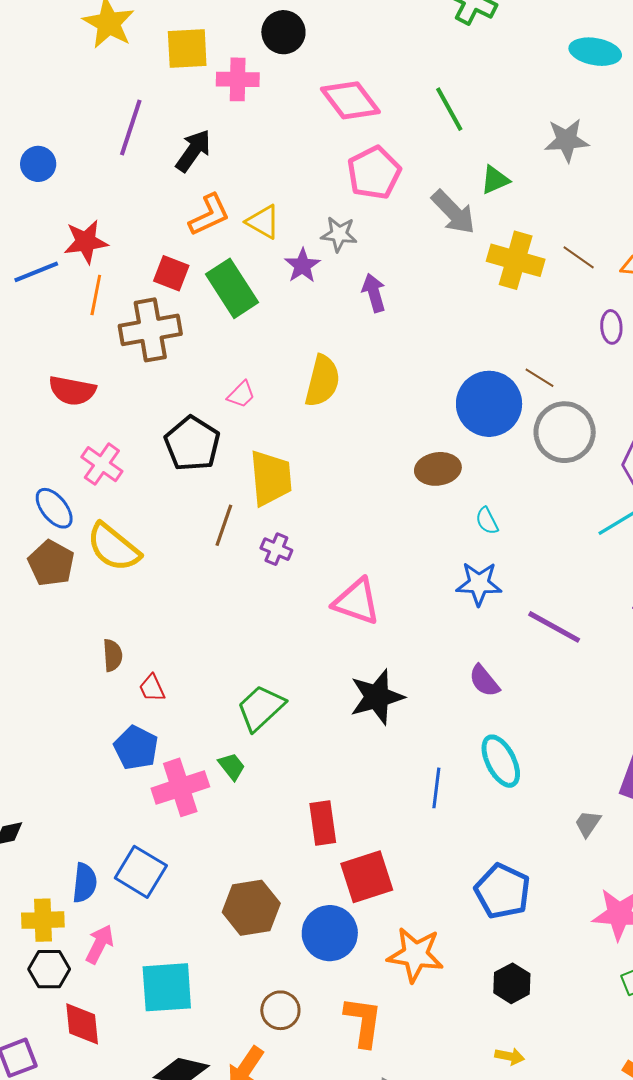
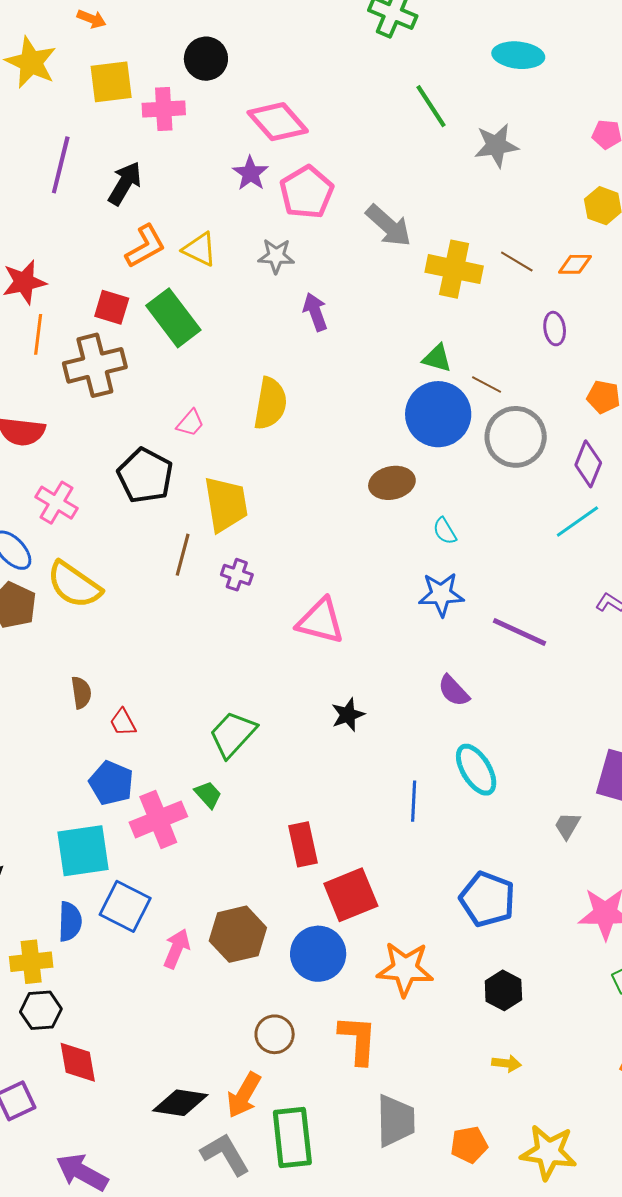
green line: (449, 109) -> (431, 106), moved
green triangle: (495, 180) -> (437, 358), moved, turned 44
purple star: (302, 266) -> (250, 173), moved
black star: (377, 697) -> (348, 715), size x0.6
pink arrow: (100, 944) -> (177, 949), moved
cyan square: (167, 987) -> (83, 851), moved

